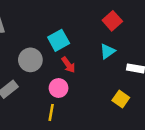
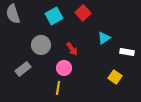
red square: (112, 21) -> (83, 13), moved
cyan square: (59, 40) -> (54, 16), moved

